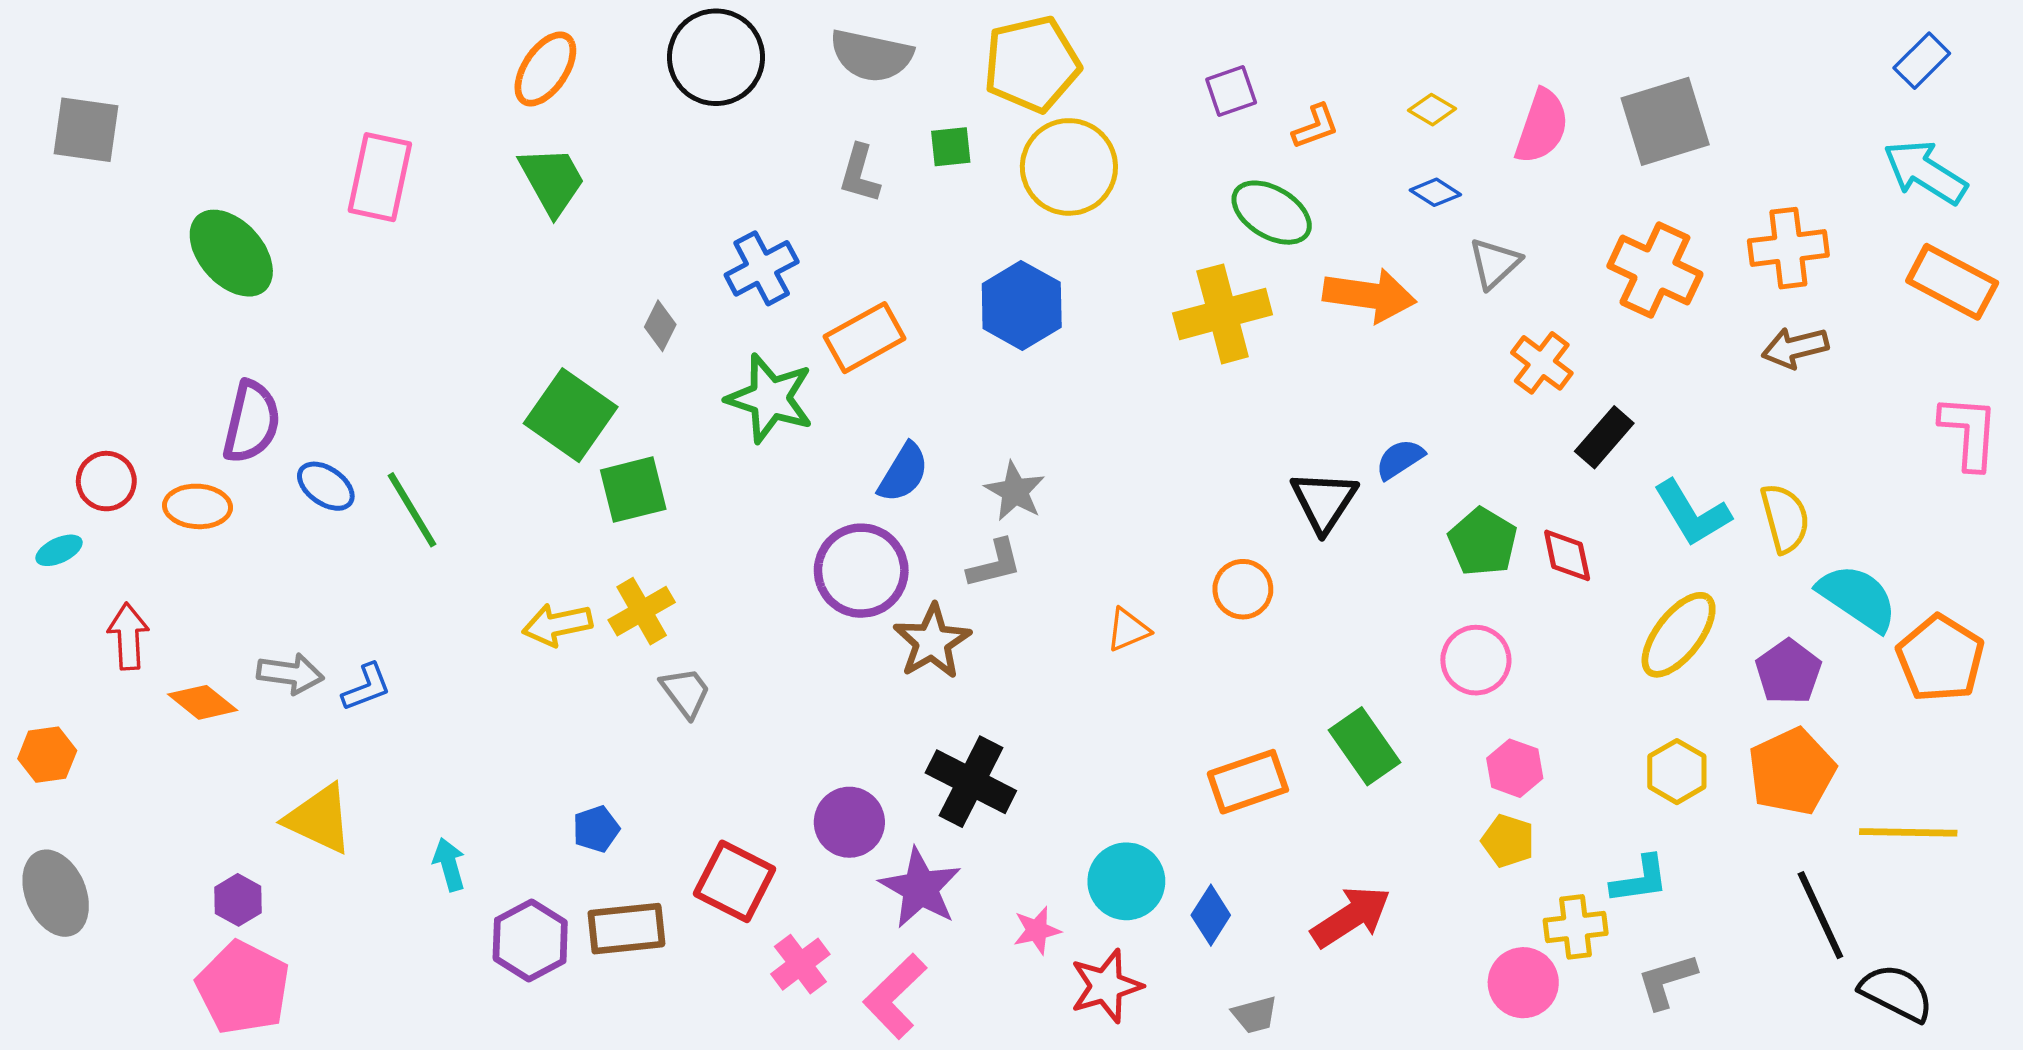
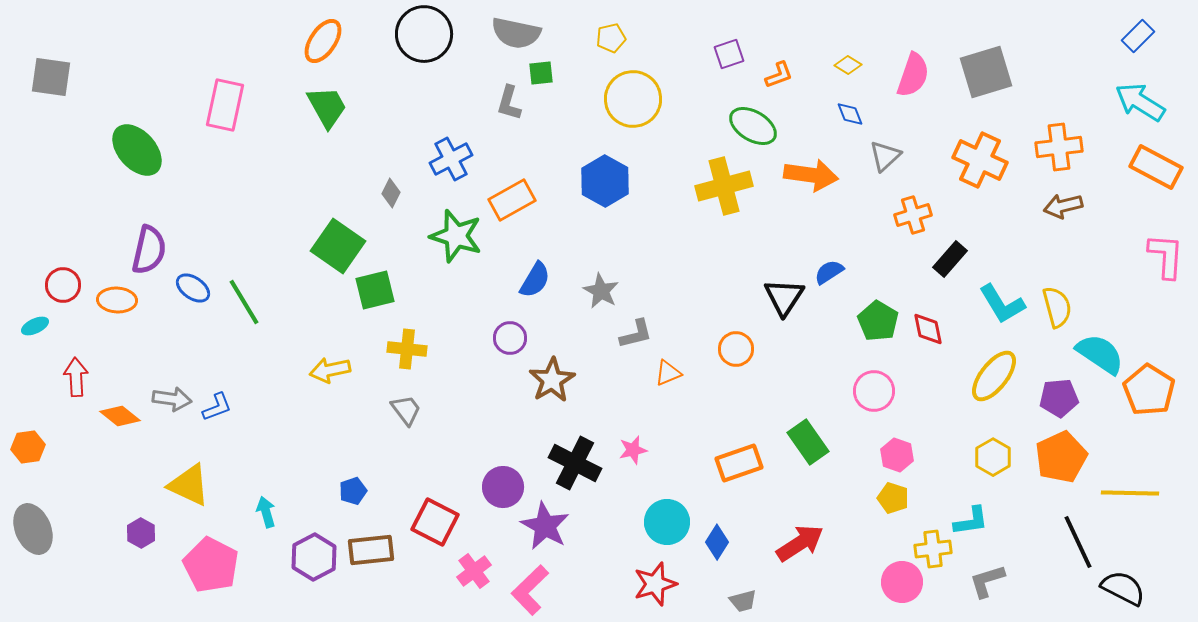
yellow pentagon: (1032, 64) -> (611, 38), size x0.5
green square: (951, 147) -> (541, 73), moved
blue diamond: (1435, 192) -> (850, 114), turned 36
orange cross: (1542, 363) -> (913, 215), turned 36
gray L-shape: (995, 564) -> (636, 334), moved
purple circle: (861, 571) -> (510, 338), size x0.6
yellow cross: (642, 611) -> (407, 349), moved, turned 36
purple pentagon: (1788, 672) -> (1059, 398), turned 30
pink star: (1037, 930) -> (633, 450), moved
pink pentagon: (243, 988) -> (211, 565), moved

